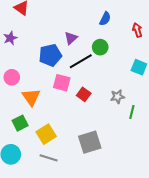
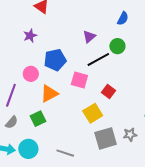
blue pentagon: (50, 55) -> (55, 60), moved
red square: (84, 94) -> (109, 92), moved
orange triangle: (31, 97) -> (49, 93), turned 36
gray star: (117, 97) -> (130, 135), moved
yellow square: (46, 134) -> (93, 113), moved

